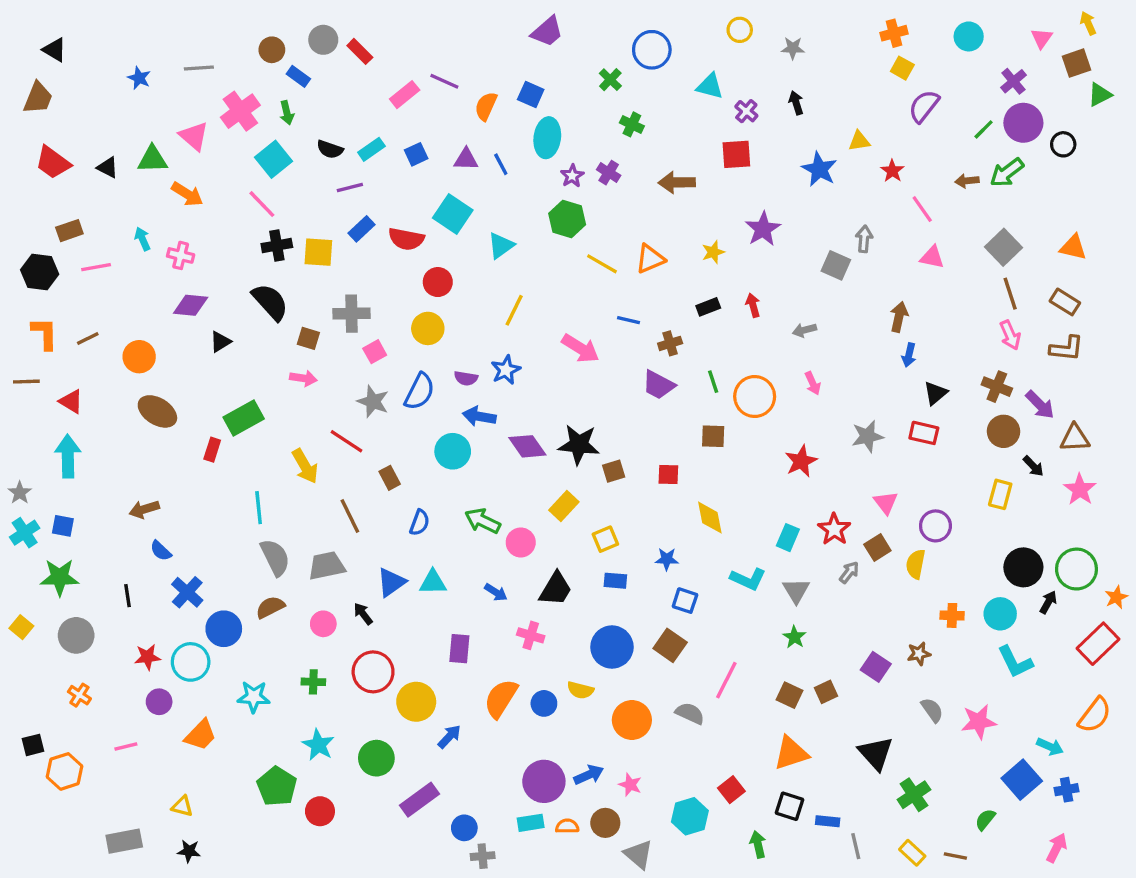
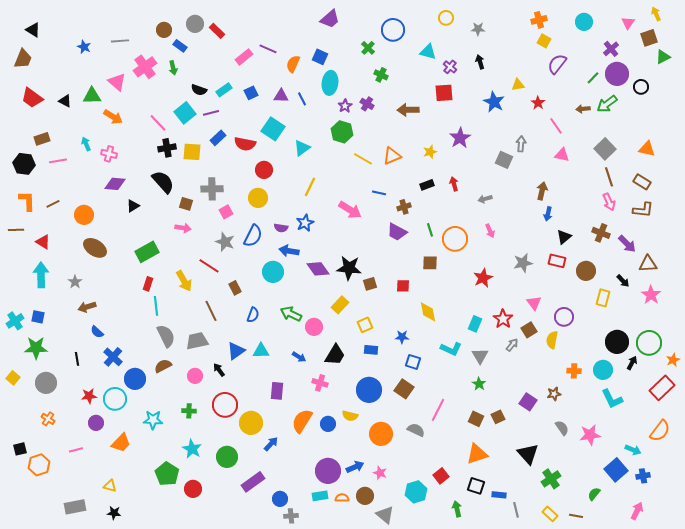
cyan square: (274, 159) -> (185, 113), moved
brown circle: (1003, 431) -> (586, 271), moved
red rectangle: (212, 450) -> (148, 284), moved
gray star: (20, 493) -> (75, 282), moved

